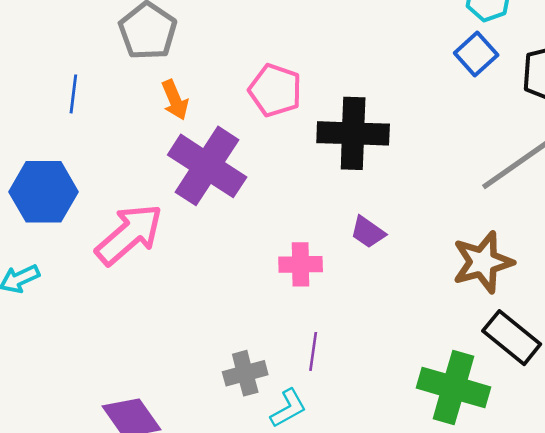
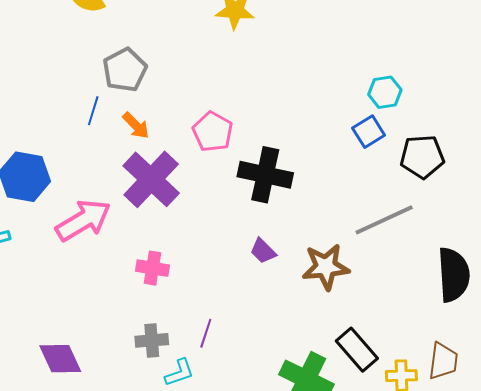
blue line: (73, 94) -> (93, 111), moved
orange arrow: (175, 100) -> (136, 125), turned -32
brown star: (483, 262) -> (326, 267), moved
pink cross: (301, 264) -> (153, 268), moved

